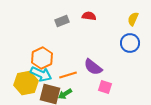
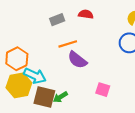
orange hexagon: (42, 58) -> (17, 59), moved
purple semicircle: (93, 67) -> (77, 60), moved
orange line: (68, 75) -> (68, 44), moved

